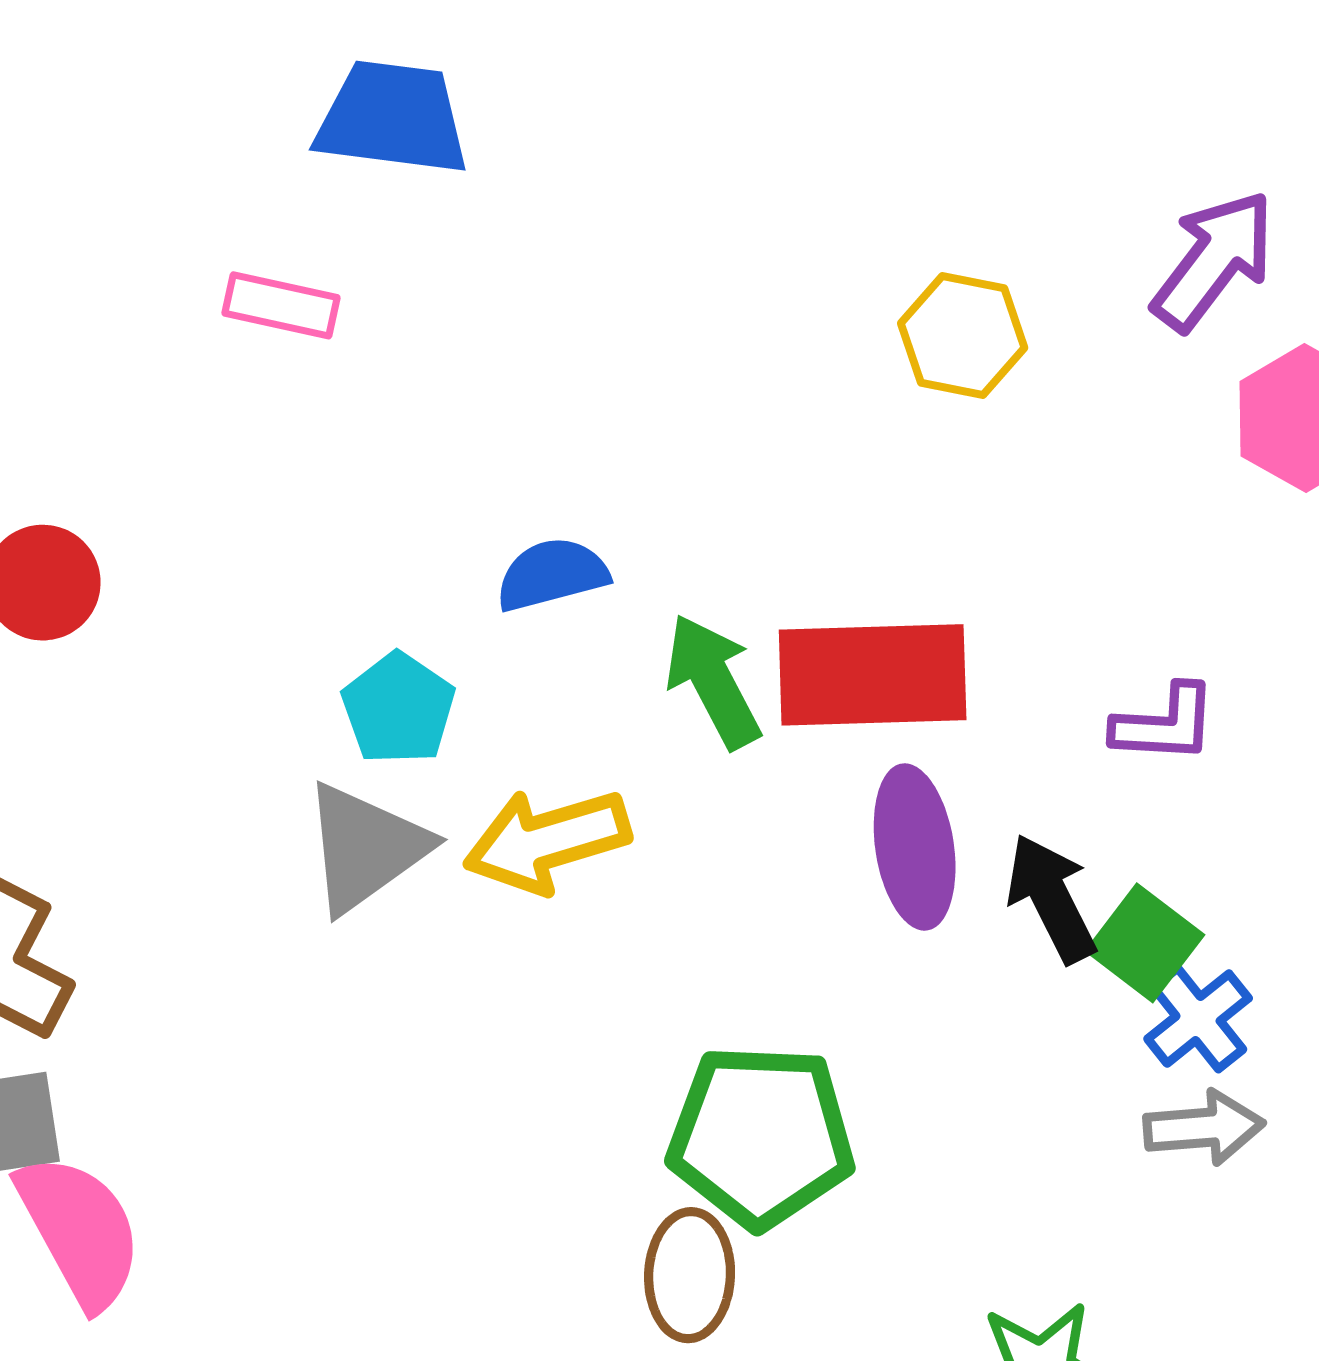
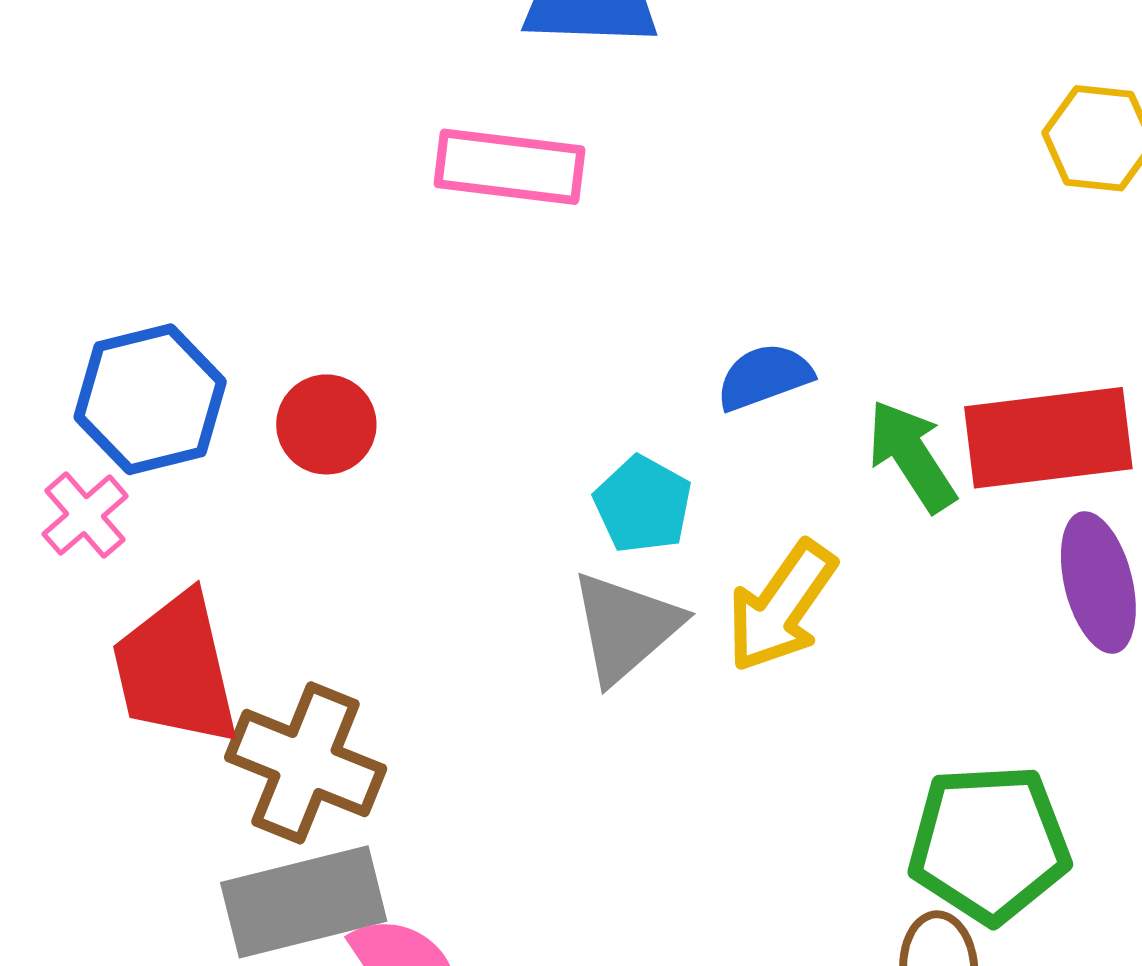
pink rectangle: (281, 305) -> (509, 167), size x1.5
yellow arrow: (547, 841) -> (781, 606), turned -33

